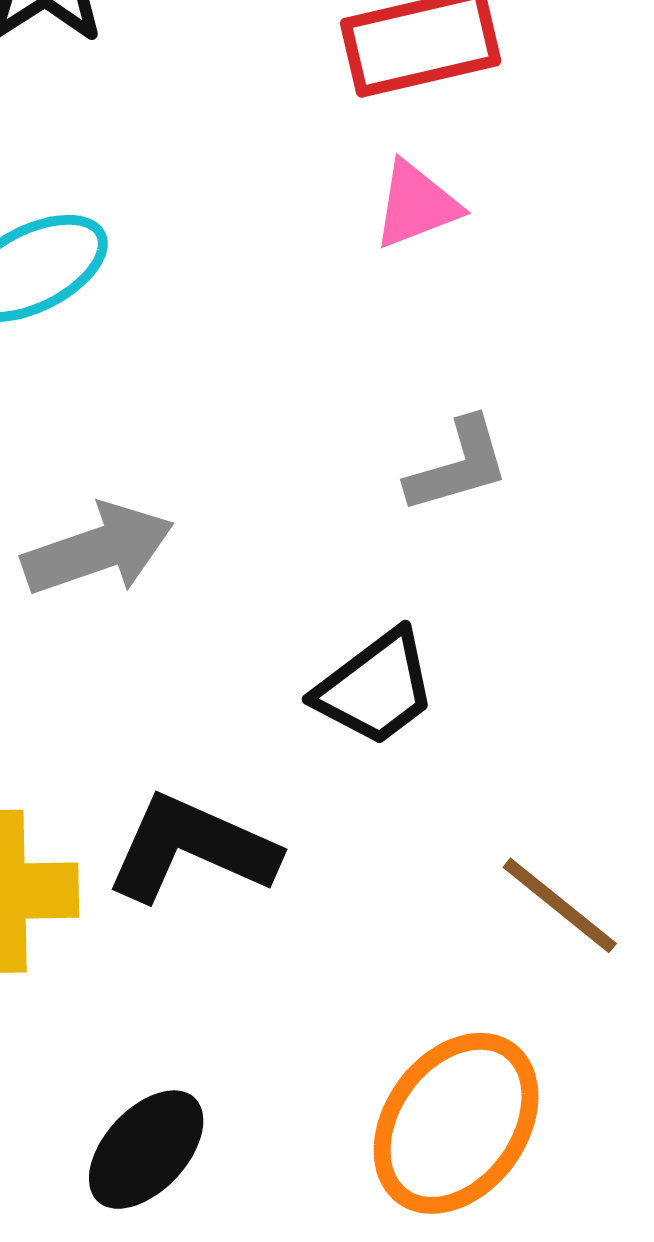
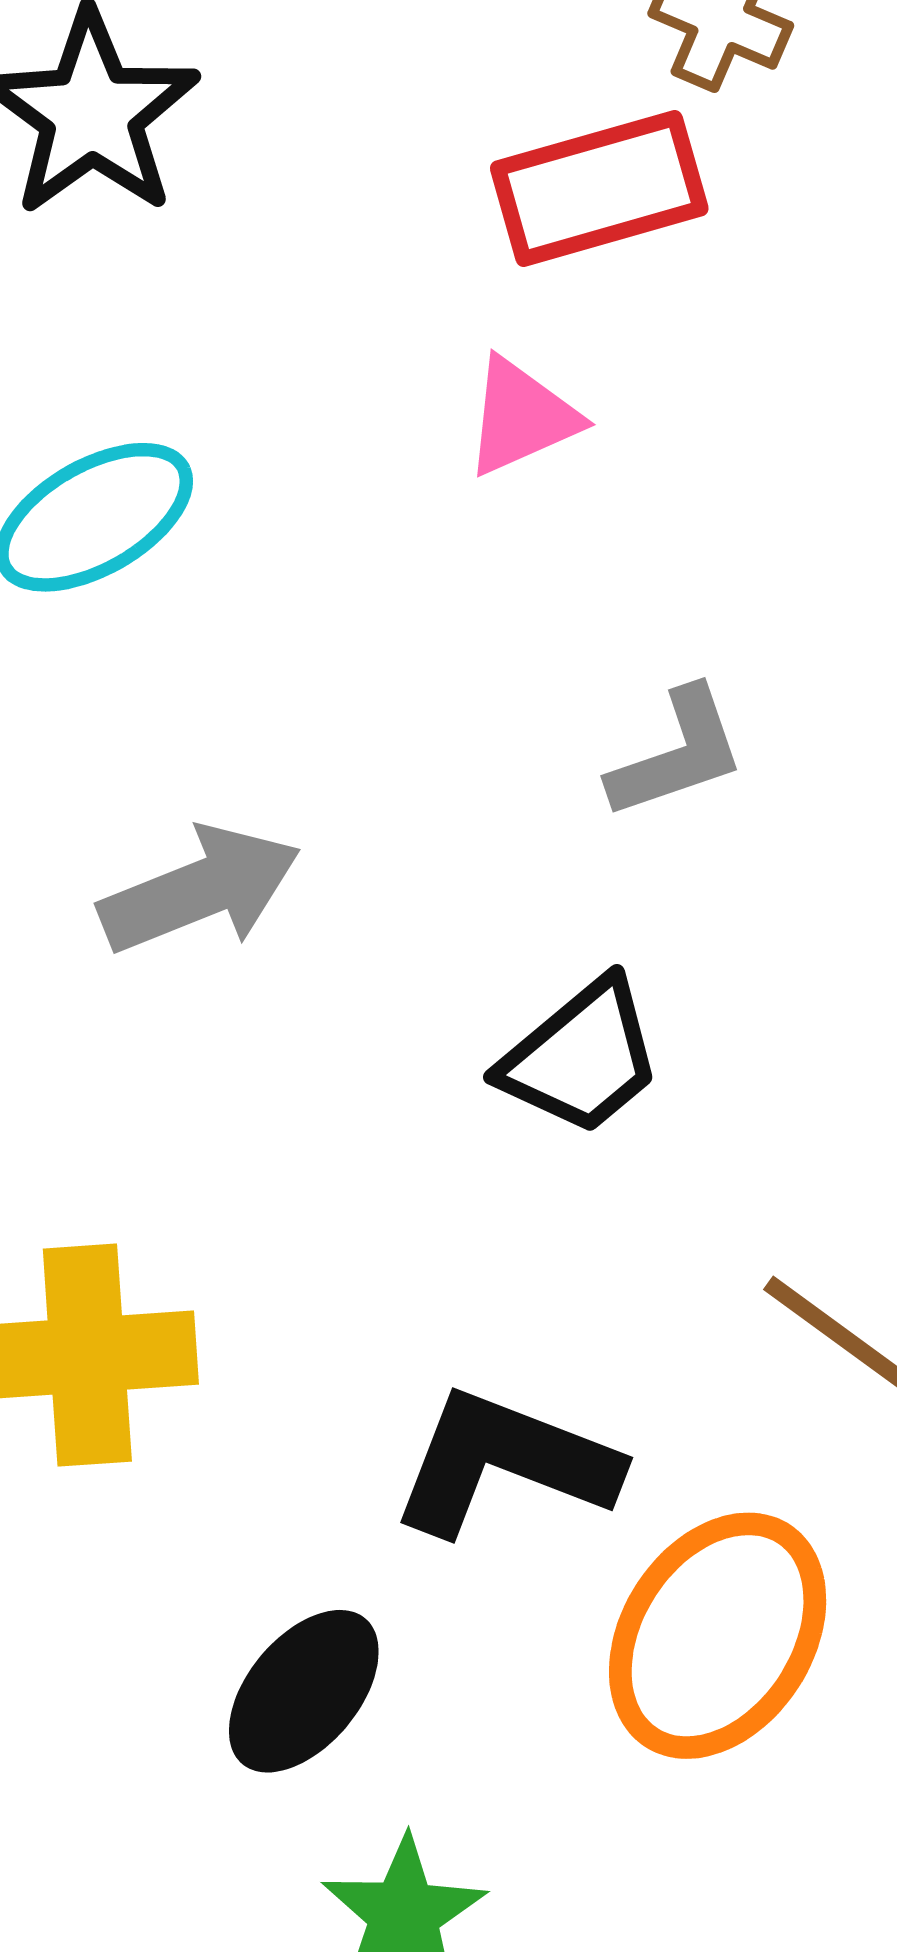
pink triangle: (416, 205) -> (521, 417), moved
black L-shape: (192, 849) -> (505, 1463), moved

